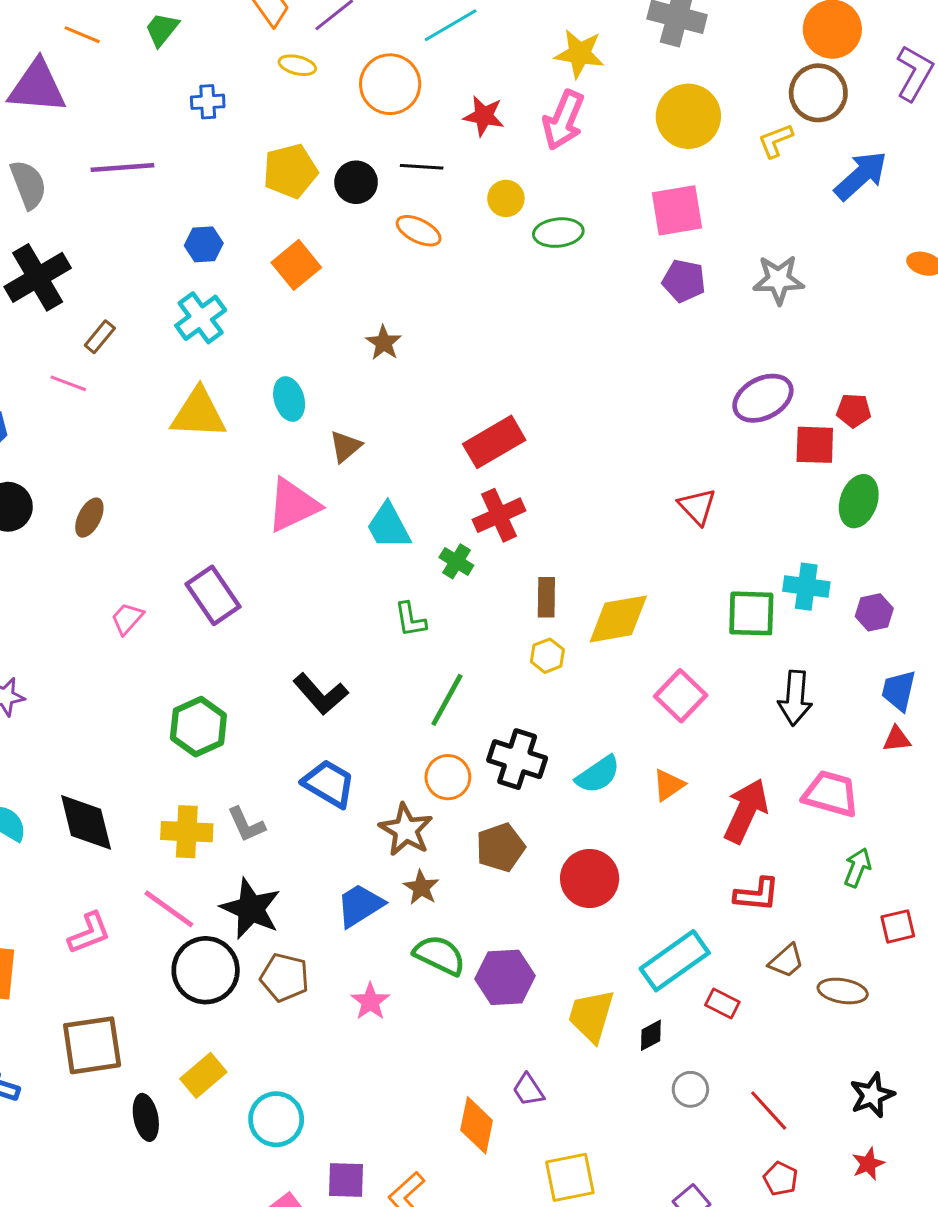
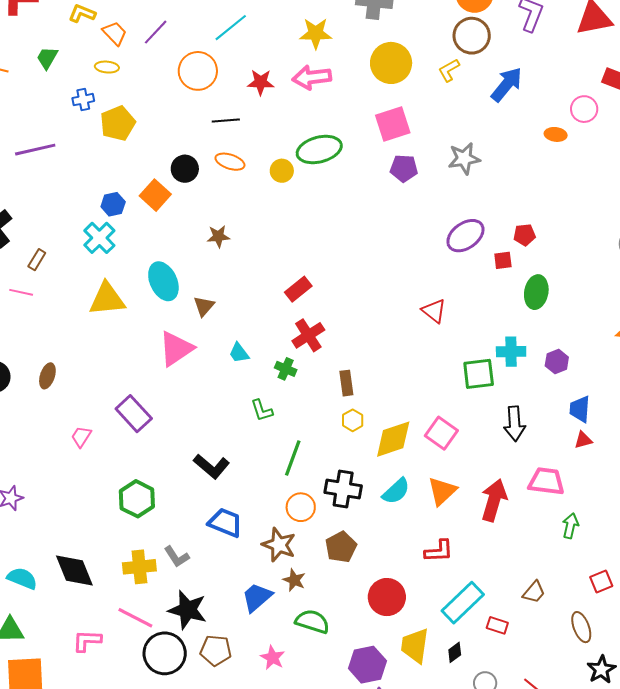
yellow ellipse: (297, 65) -> (107, 67), moved
pink arrow: (563, 120) -> (312, 77), turned 69
yellow pentagon: (290, 171) -> (118, 123), moved
black circle: (356, 182) -> (185, 169), moved
yellow circle: (506, 198) -> (282, 171), moved
green ellipse: (558, 233) -> (319, 150), size x1.4
blue hexagon: (204, 244) -> (113, 204), moved
brown star: (384, 343) -> (218, 236), turned -30
cyan ellipse: (289, 399) -> (163, 281), size x1.4
red rectangle: (494, 442) -> (298, 289), size x0.7
red square: (815, 445) -> (503, 260), size x0.7
cyan trapezoid: (389, 526) -> (239, 353), size x0.7
yellow diamond: (618, 619) -> (393, 439), moved
orange triangle: (669, 785) -> (442, 491), size x1.4
red circle: (590, 878) -> (387, 597), moved
red L-shape: (757, 894) -> (439, 551), moved
red square: (898, 926) -> (601, 582), moved
pink L-shape: (89, 933) -> (87, 641), turned -148
purple hexagon: (505, 977) -> (367, 665), moved
brown ellipse: (843, 991) -> (581, 627), moved, turned 68

